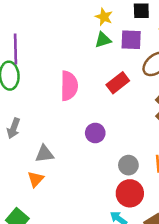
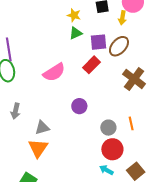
purple square: (131, 40) -> (98, 42), moved
pink semicircle: (69, 86) -> (54, 72), turned 65
orange triangle: (36, 179) -> (38, 148), size x1.5

